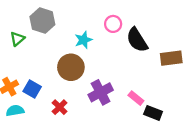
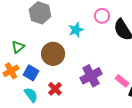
green triangle: (17, 39) -> (18, 47), moved
brown circle: (71, 67) -> (53, 54), moved
cyan semicircle: (15, 111) -> (31, 95), moved, turned 63

